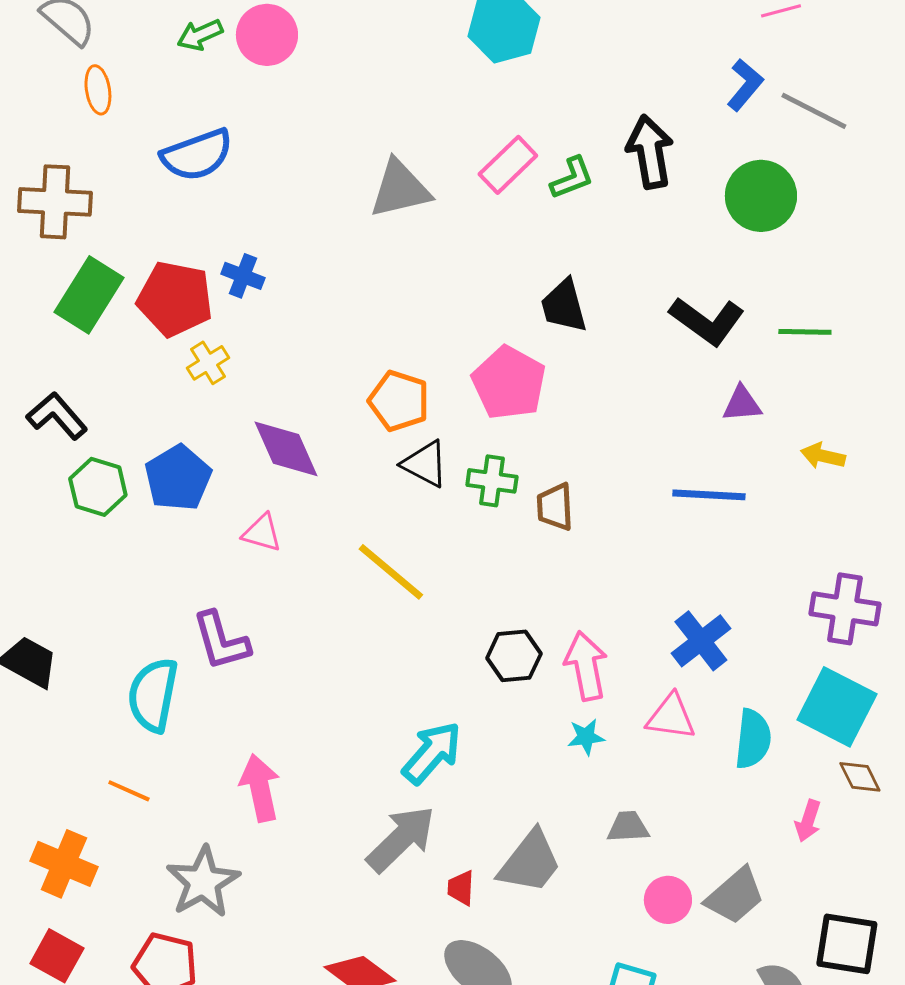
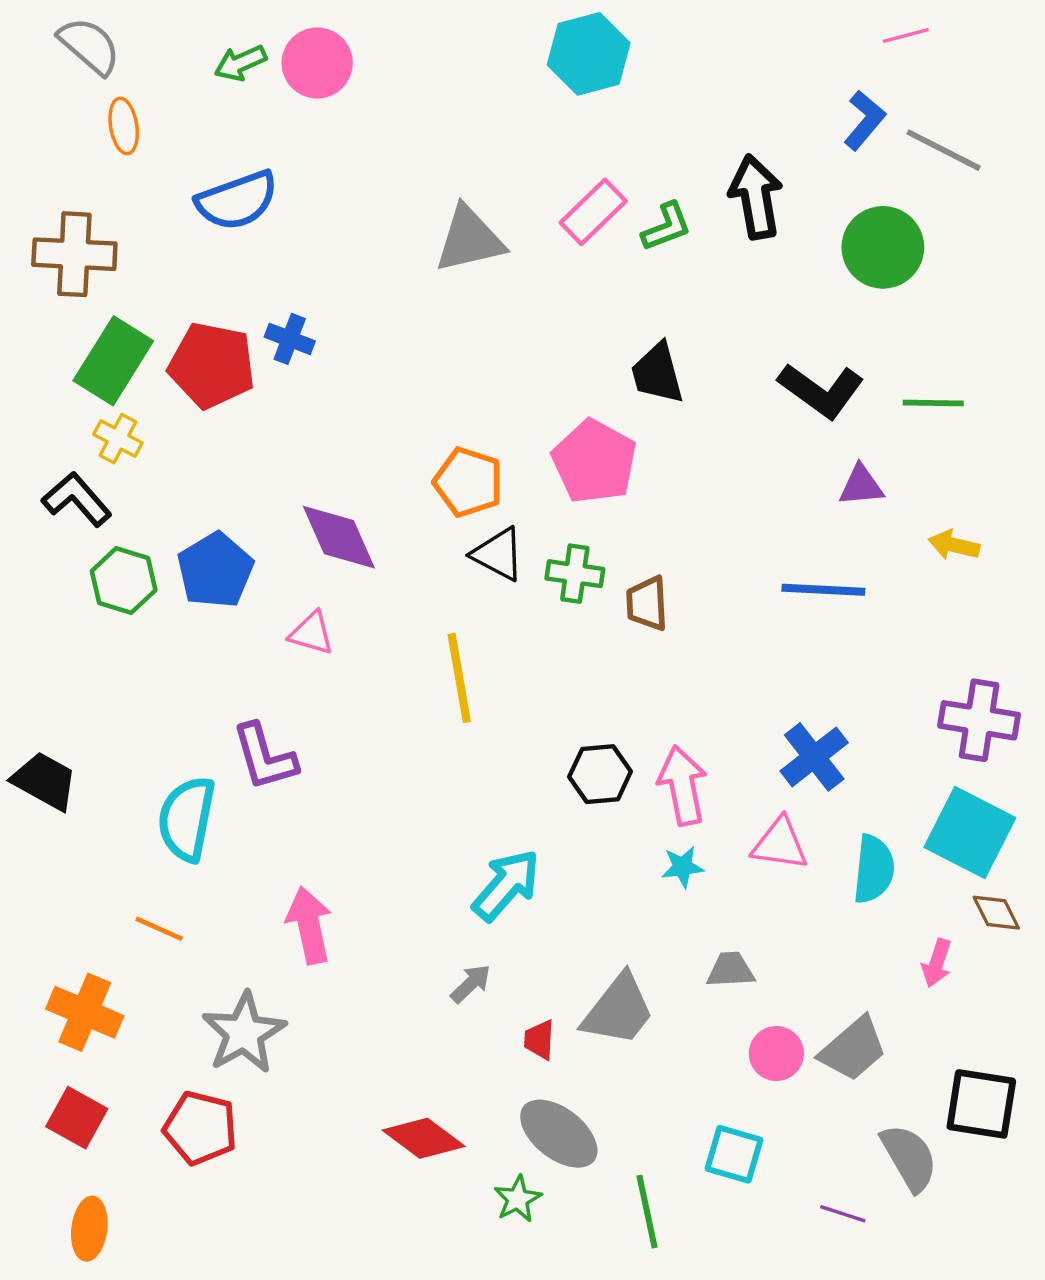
yellow cross: (208, 363) -> (118, 439), moved, turned -30
yellow line: (391, 572) -> (459, 678), turned 40
gray arrow: (401, 839) -> (471, 984), size x0.5

